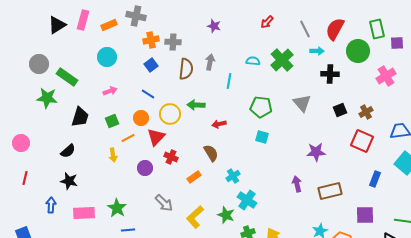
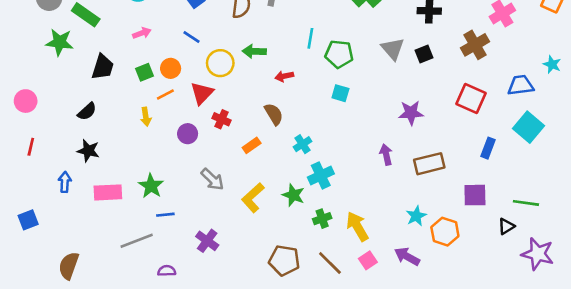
cyan line: (229, 81) -> (310, 38), moved
black square: (340, 110) -> (424, 54), moved
brown cross: (366, 112) -> (475, 45), moved, size x1.5
orange circle: (141, 118) -> (171, 68), moved
cyan cross: (247, 200) -> (321, 175), turned 30

